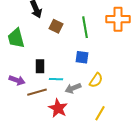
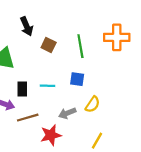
black rectangle: (40, 66) -> (22, 89), moved
cyan line: (56, 79) -> (48, 86), moved
red star: (58, 108) -> (51, 135), turned 30

